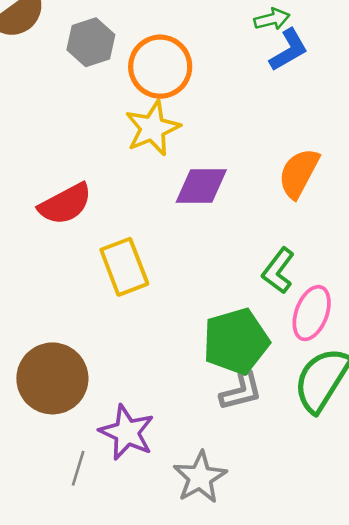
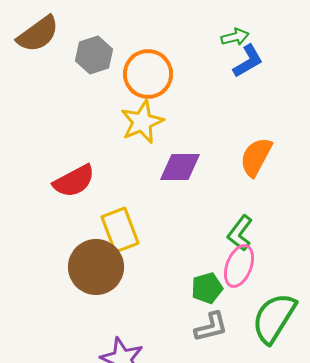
pink ellipse: (312, 313) -> (239, 266), moved
green pentagon: (236, 341) -> (207, 288), size x0.6
brown circle: (52, 378) -> (96, 267), moved

